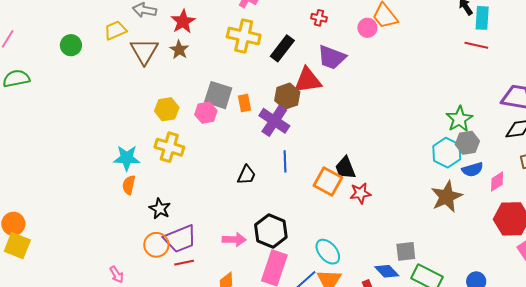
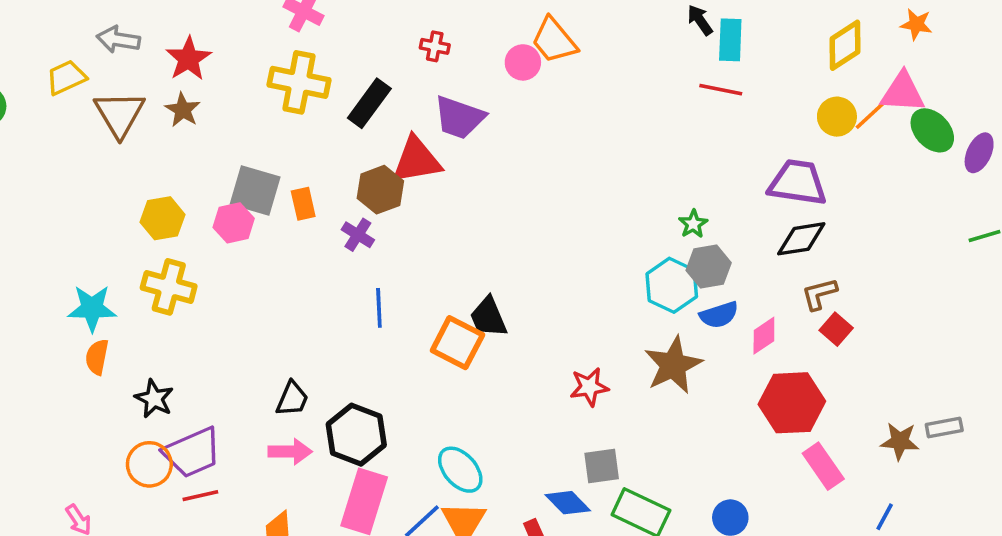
green star: (459, 119) -> (693, 224), size x0.6
purple cross: (274, 121) -> (358, 235), size x0.6
black trapezoid: (247, 175) -> (292, 399), moved
red star: (360, 193) -> (589, 387), moved

